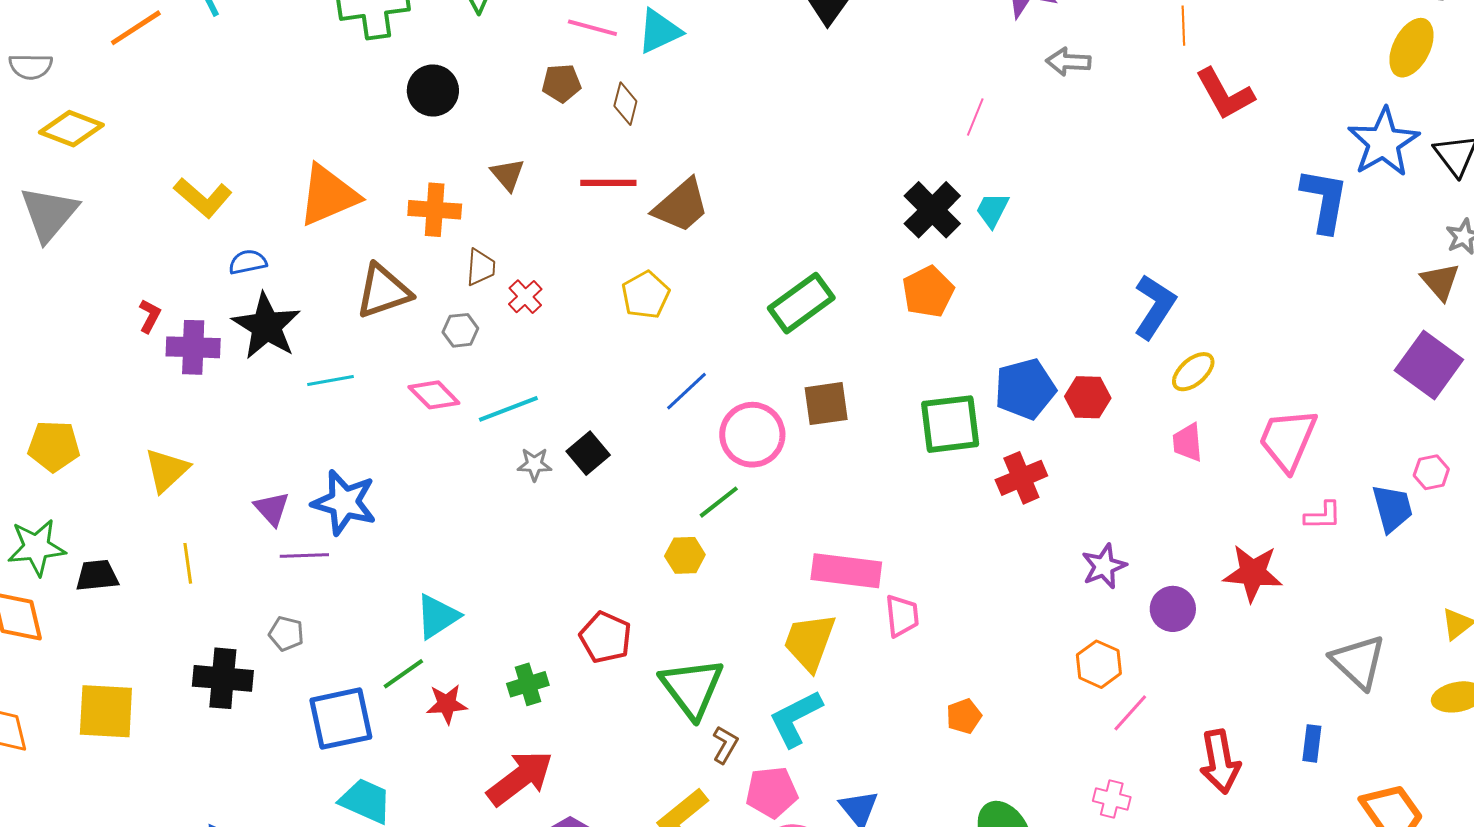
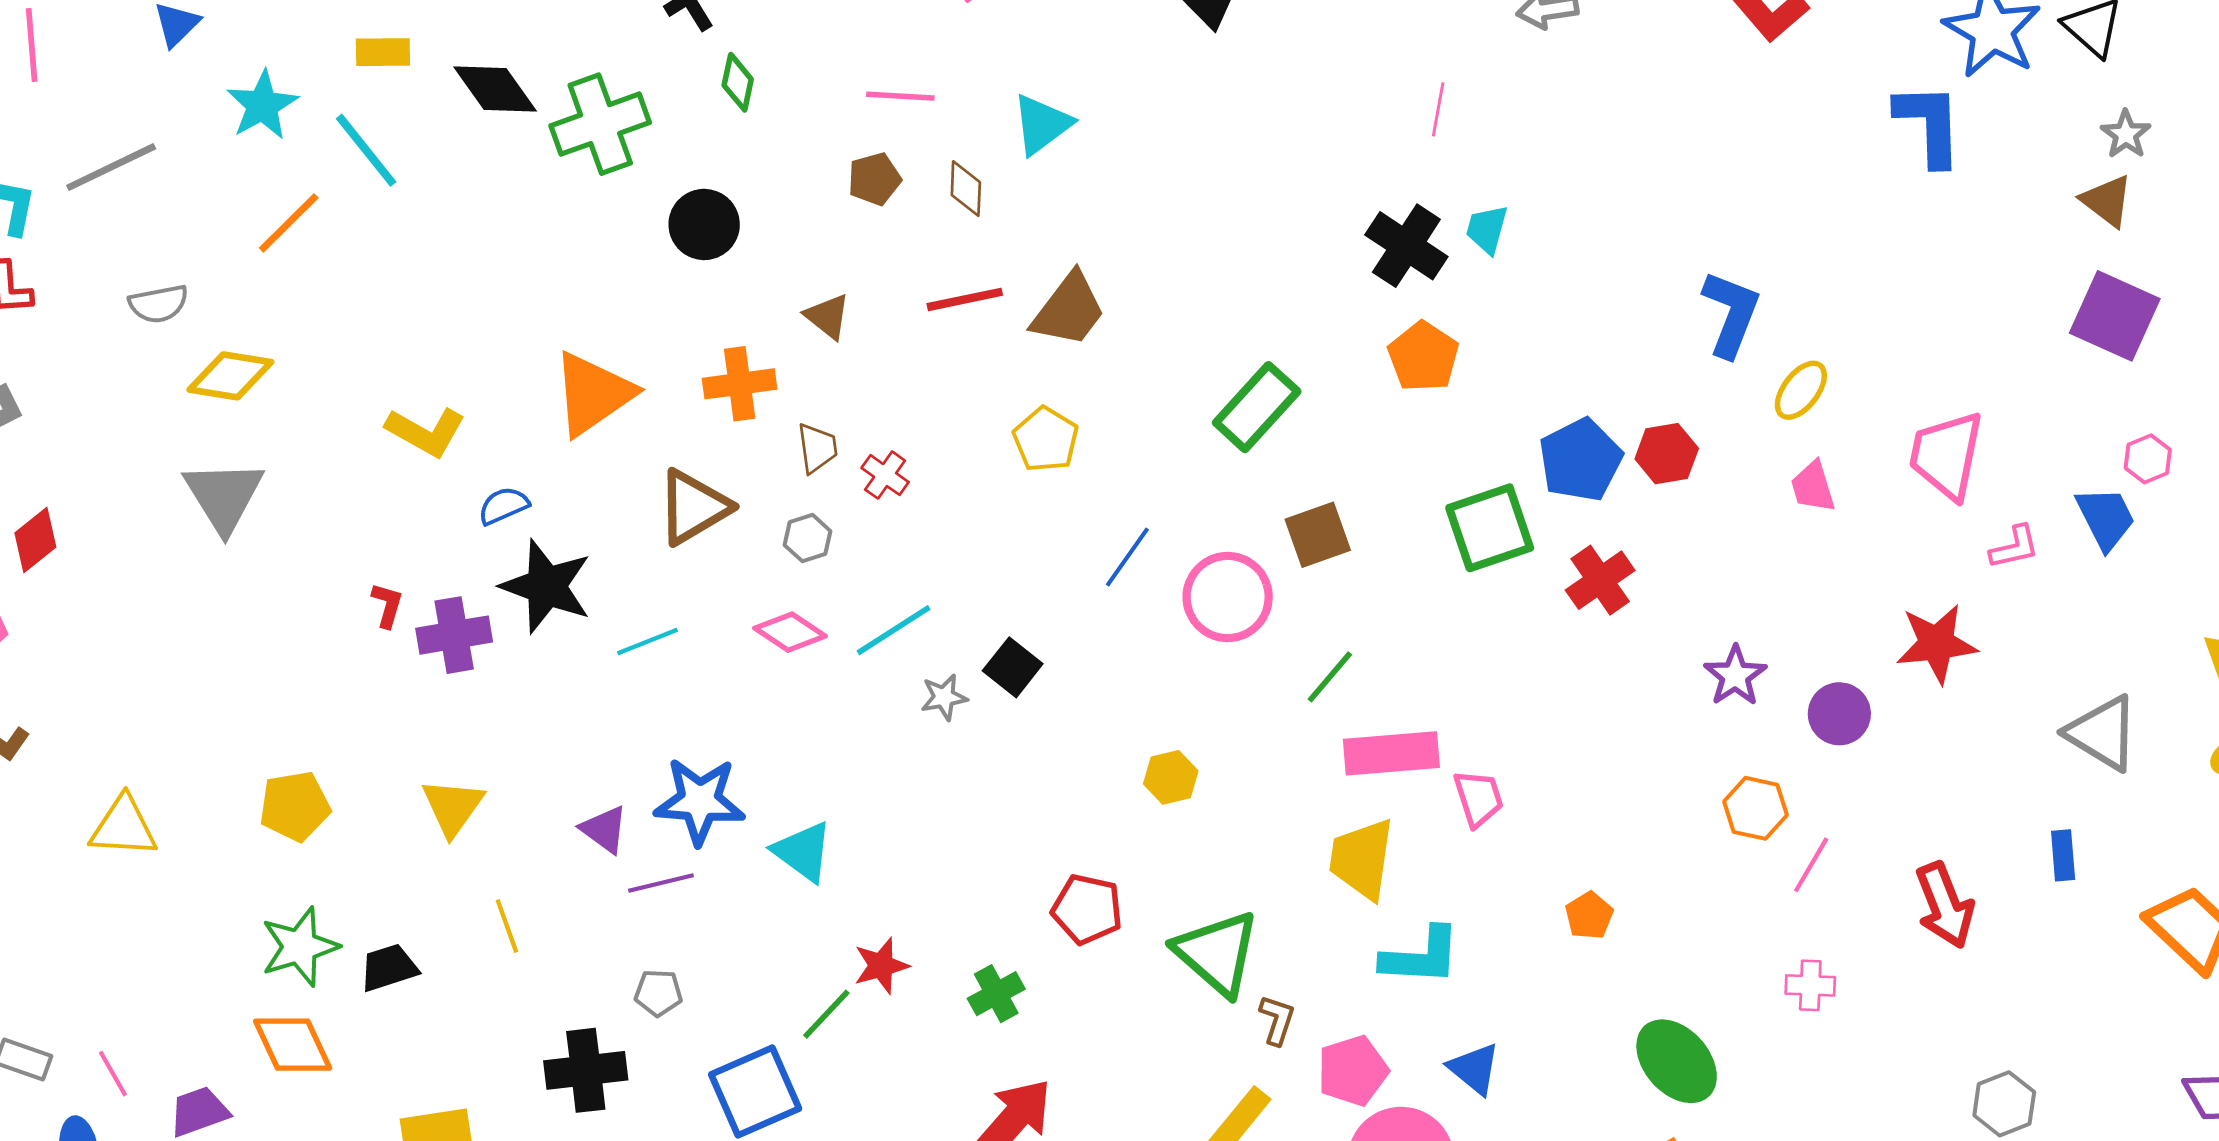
cyan triangle: (659, 31) -> (1042, 124), moved
green line: (719, 502) -> (1330, 677), moved
cyan triangle: (437, 616) -> (803, 852), moved, turned -39
red star: (447, 704) -> (881, 966), moved
cyan L-shape: (796, 718) -> (1421, 956), moved, turned -138

